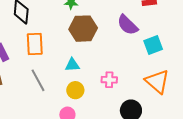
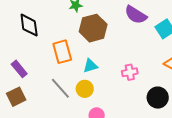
orange rectangle: (35, 44) -> (62, 52), moved
yellow circle: (75, 90) -> (85, 89), moved

